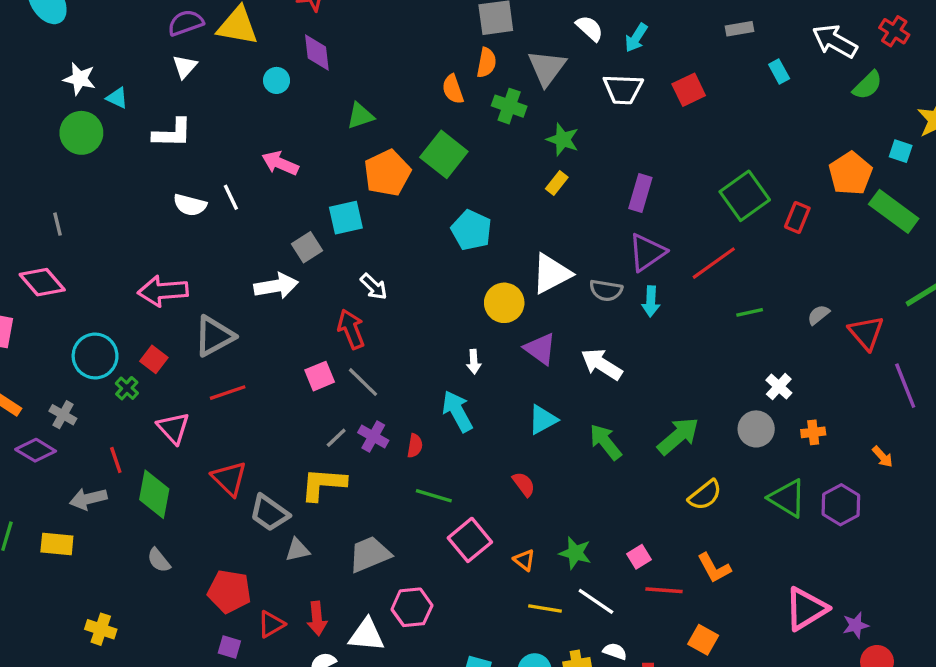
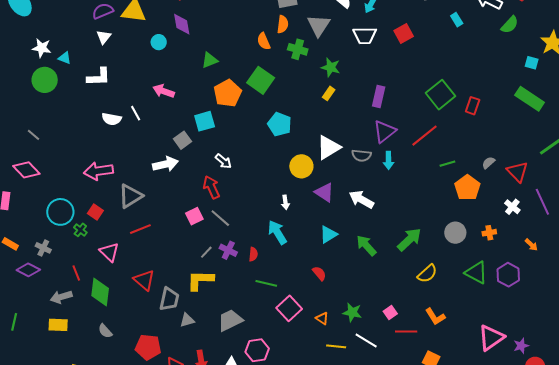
orange pentagon: (850, 173) -> (467, 188), moved
gray line: (57, 224) -> (34, 135), turned -32
white cross: (779, 387) -> (512, 207), moved
gray trapezoid: (269, 513) -> (169, 299), turned -110
yellow rectangle: (57, 544) -> (58, 325), moved

